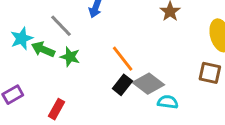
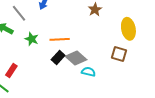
green star: (70, 57) -> (32, 39), moved
orange line: (123, 59) -> (60, 39), turned -60

